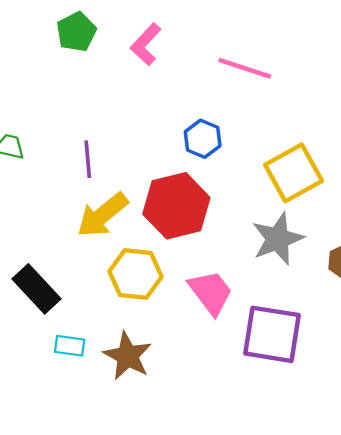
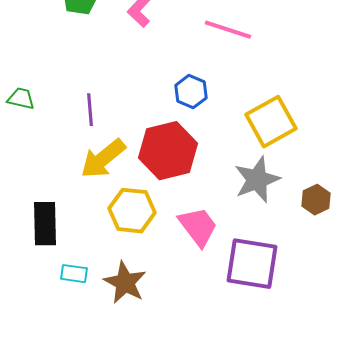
black rectangle: (37, 289) -> (45, 224), turned 42

